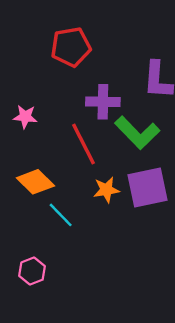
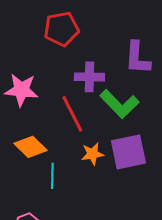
pink star: (25, 117) -> (21, 90), size x1.6
cyan line: (61, 215) -> (52, 176), turned 45

